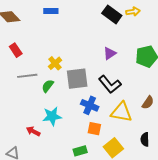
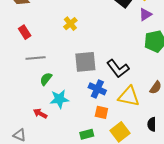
purple triangle: (110, 53) -> (145, 14), moved
yellow cross: (55, 63) -> (70, 24), moved
green semicircle: (48, 86) -> (46, 79), moved

